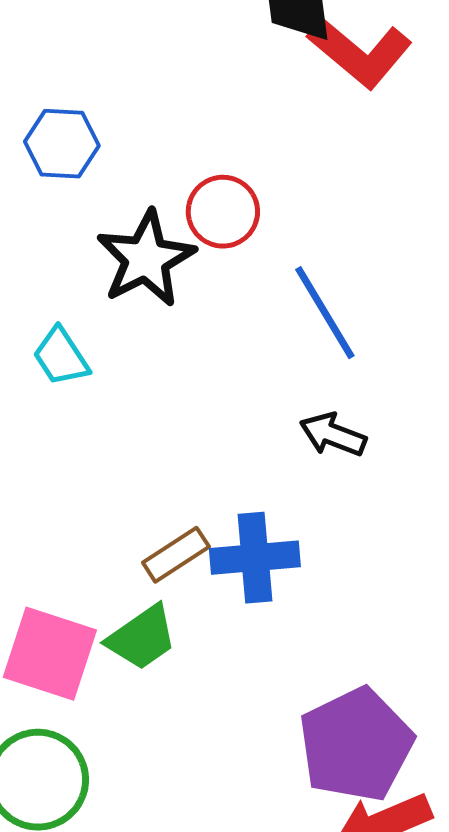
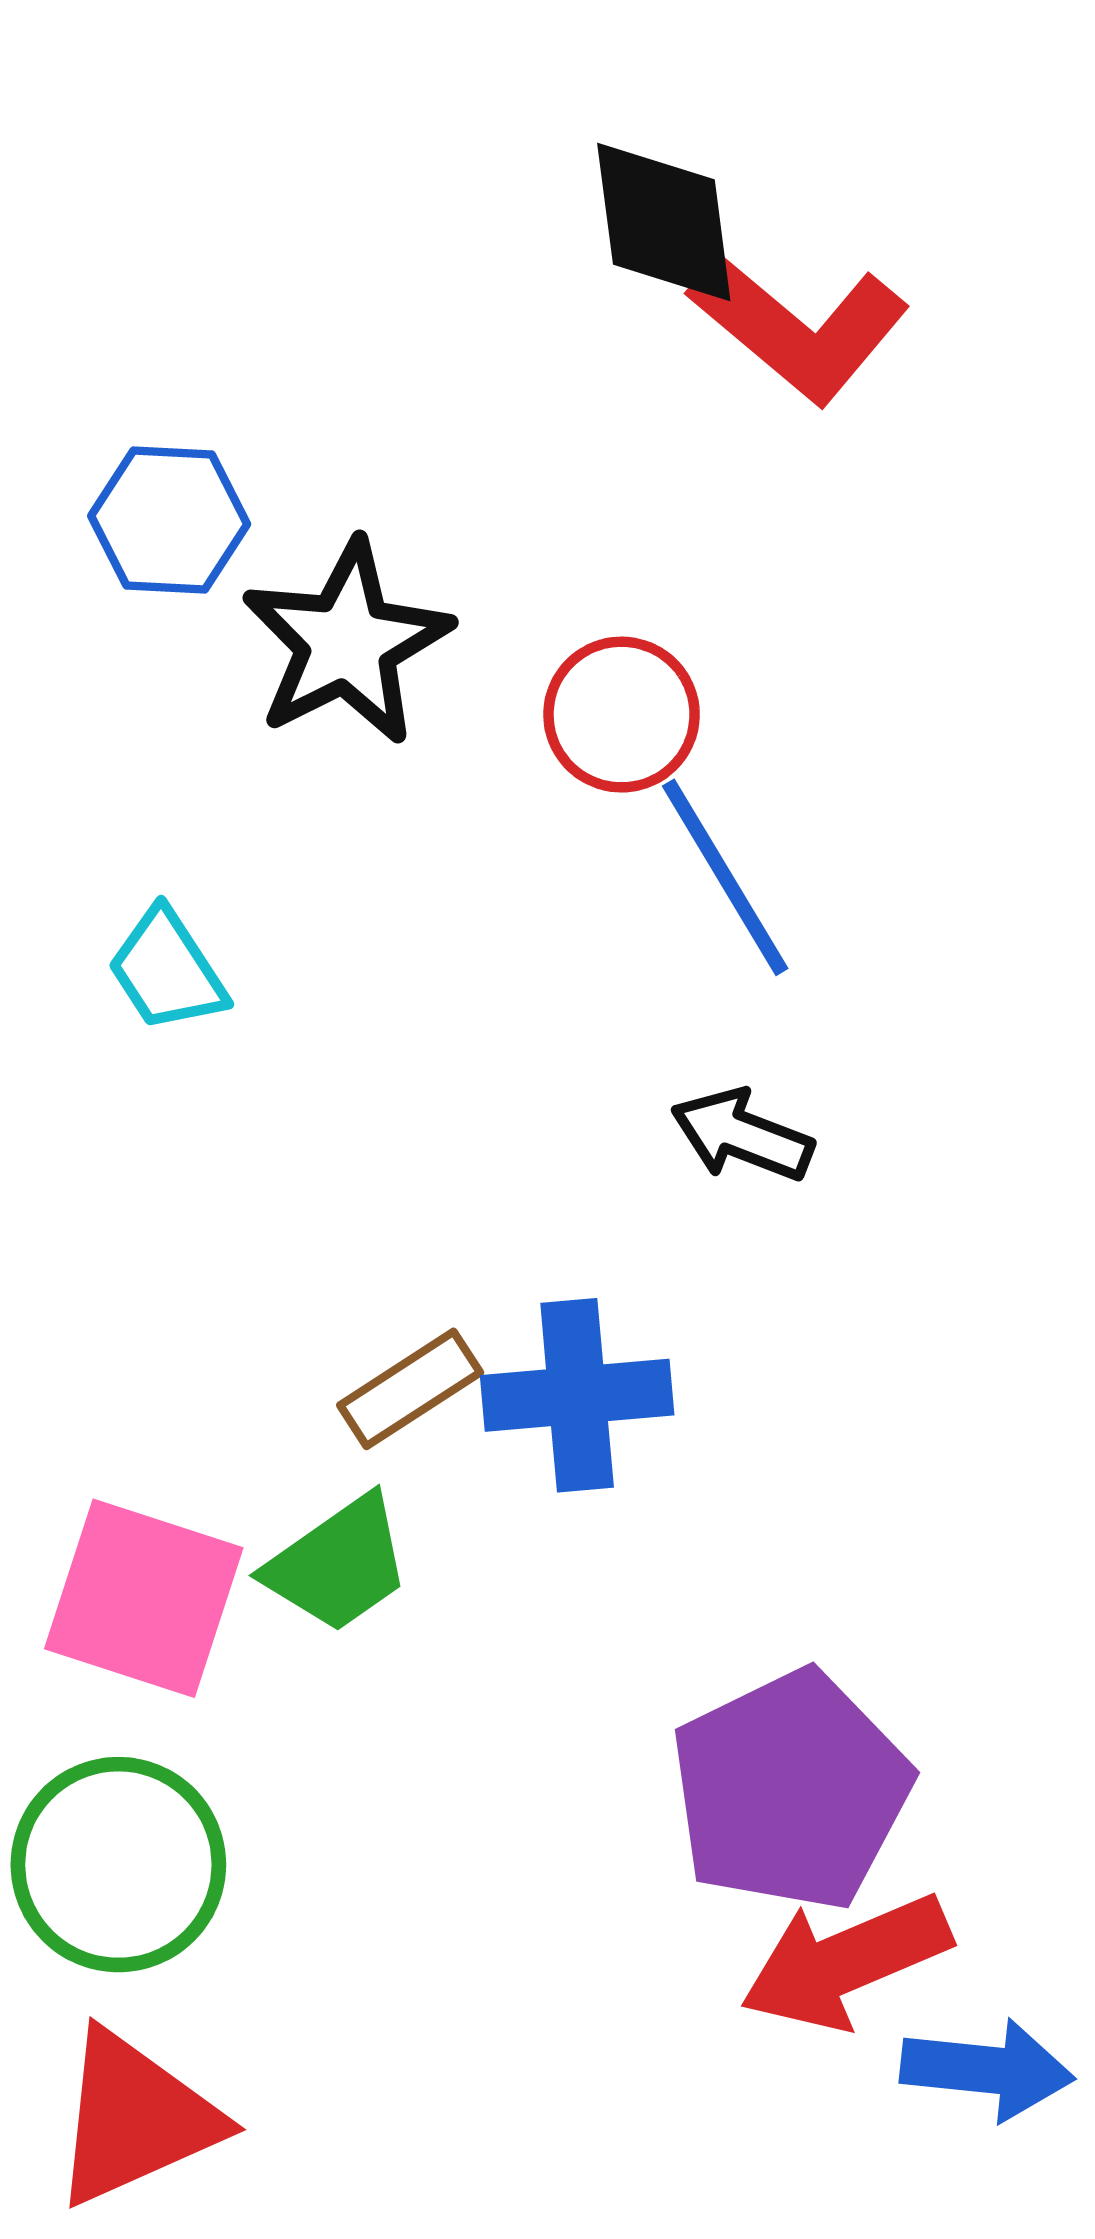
red circle: (223, 212) -> (622, 715), moved
black star: (146, 259) -> (347, 643), moved

